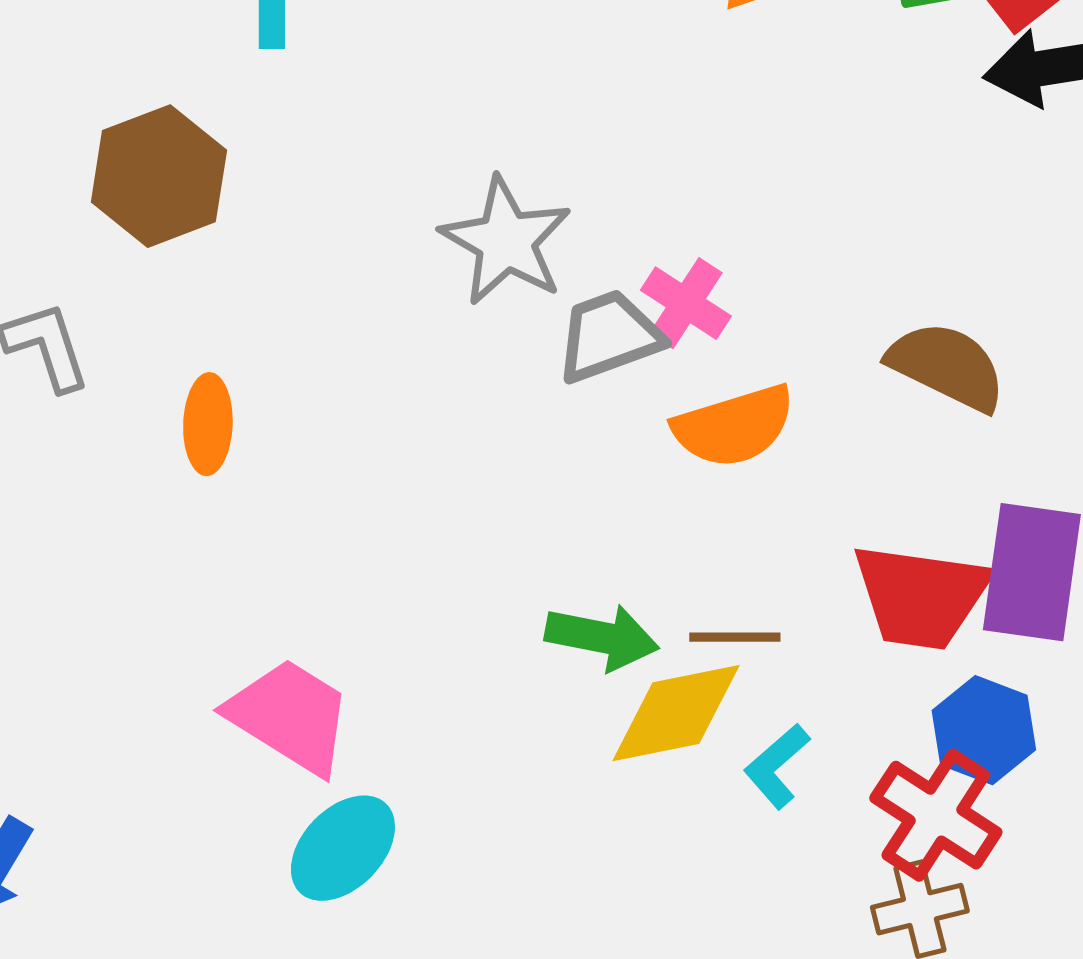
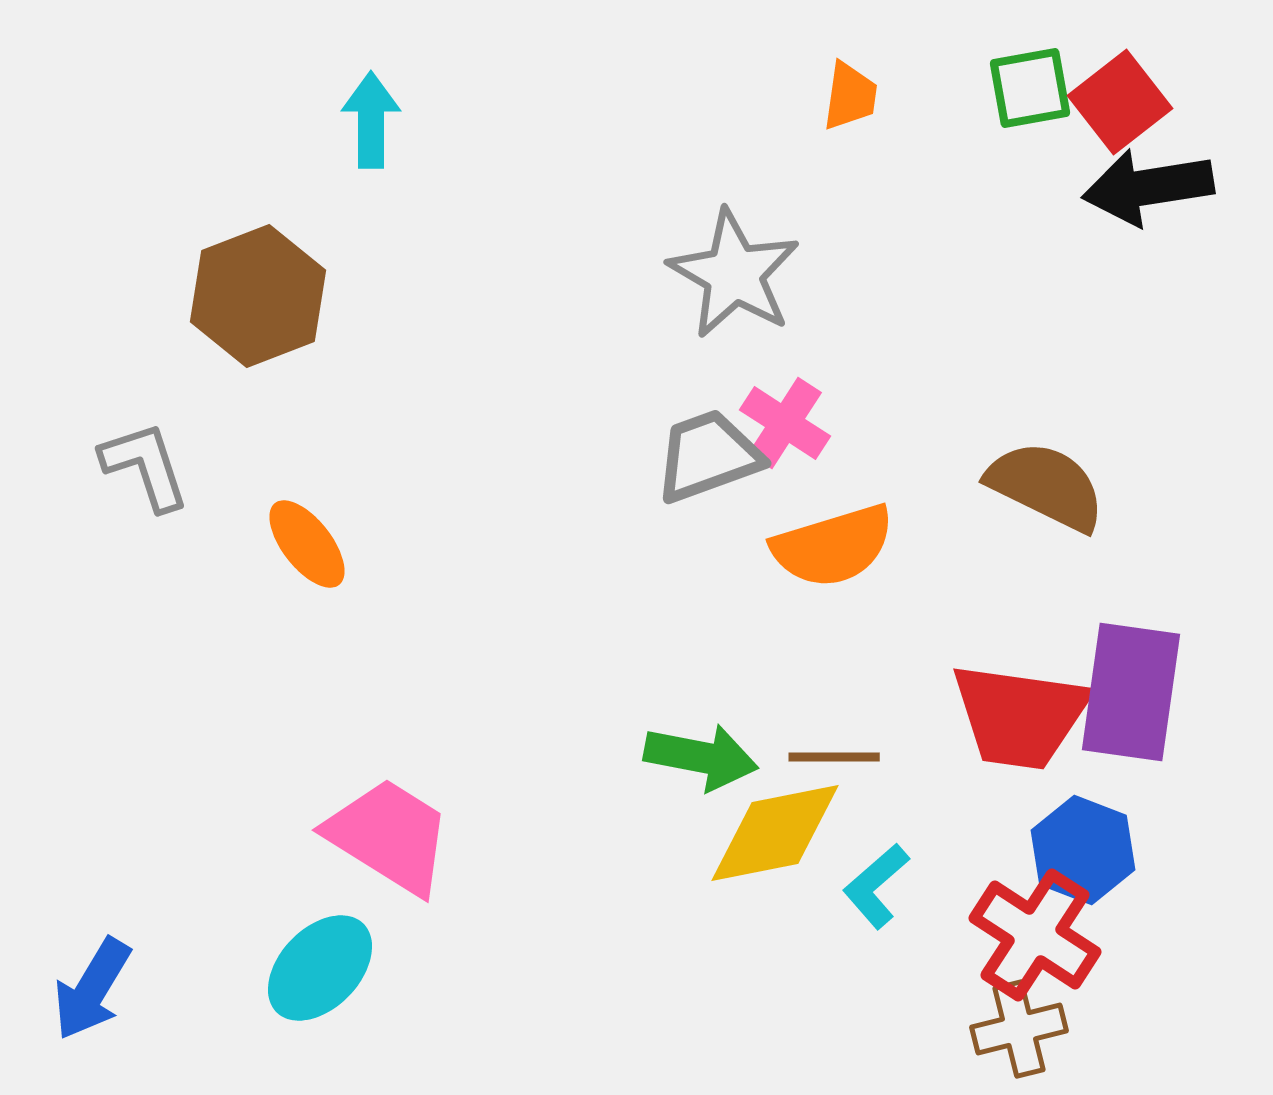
gray star: (506, 241) -> (734, 274), moved
orange ellipse: (208, 424) -> (307, 544), turned -40
cyan ellipse: (343, 848) -> (320, 968), moved

